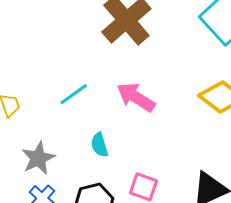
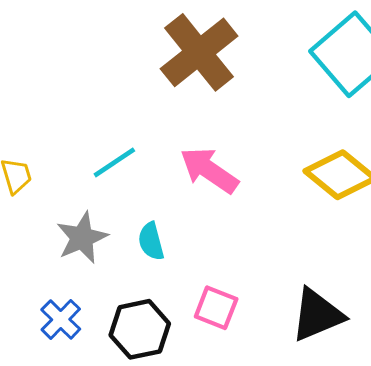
gray star: (38, 158) -> (82, 238), moved

